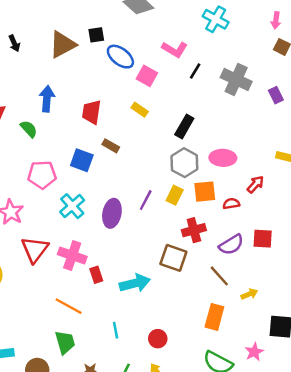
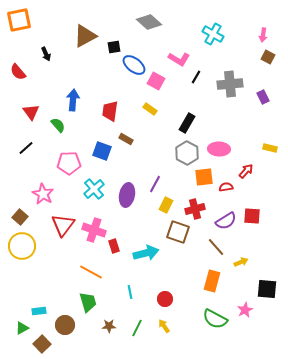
brown triangle: (63, 45) -> (85, 36), moved
gray cross: (236, 79) -> (230, 84), turned -30
yellow rectangle: (175, 195) -> (166, 205), moved

